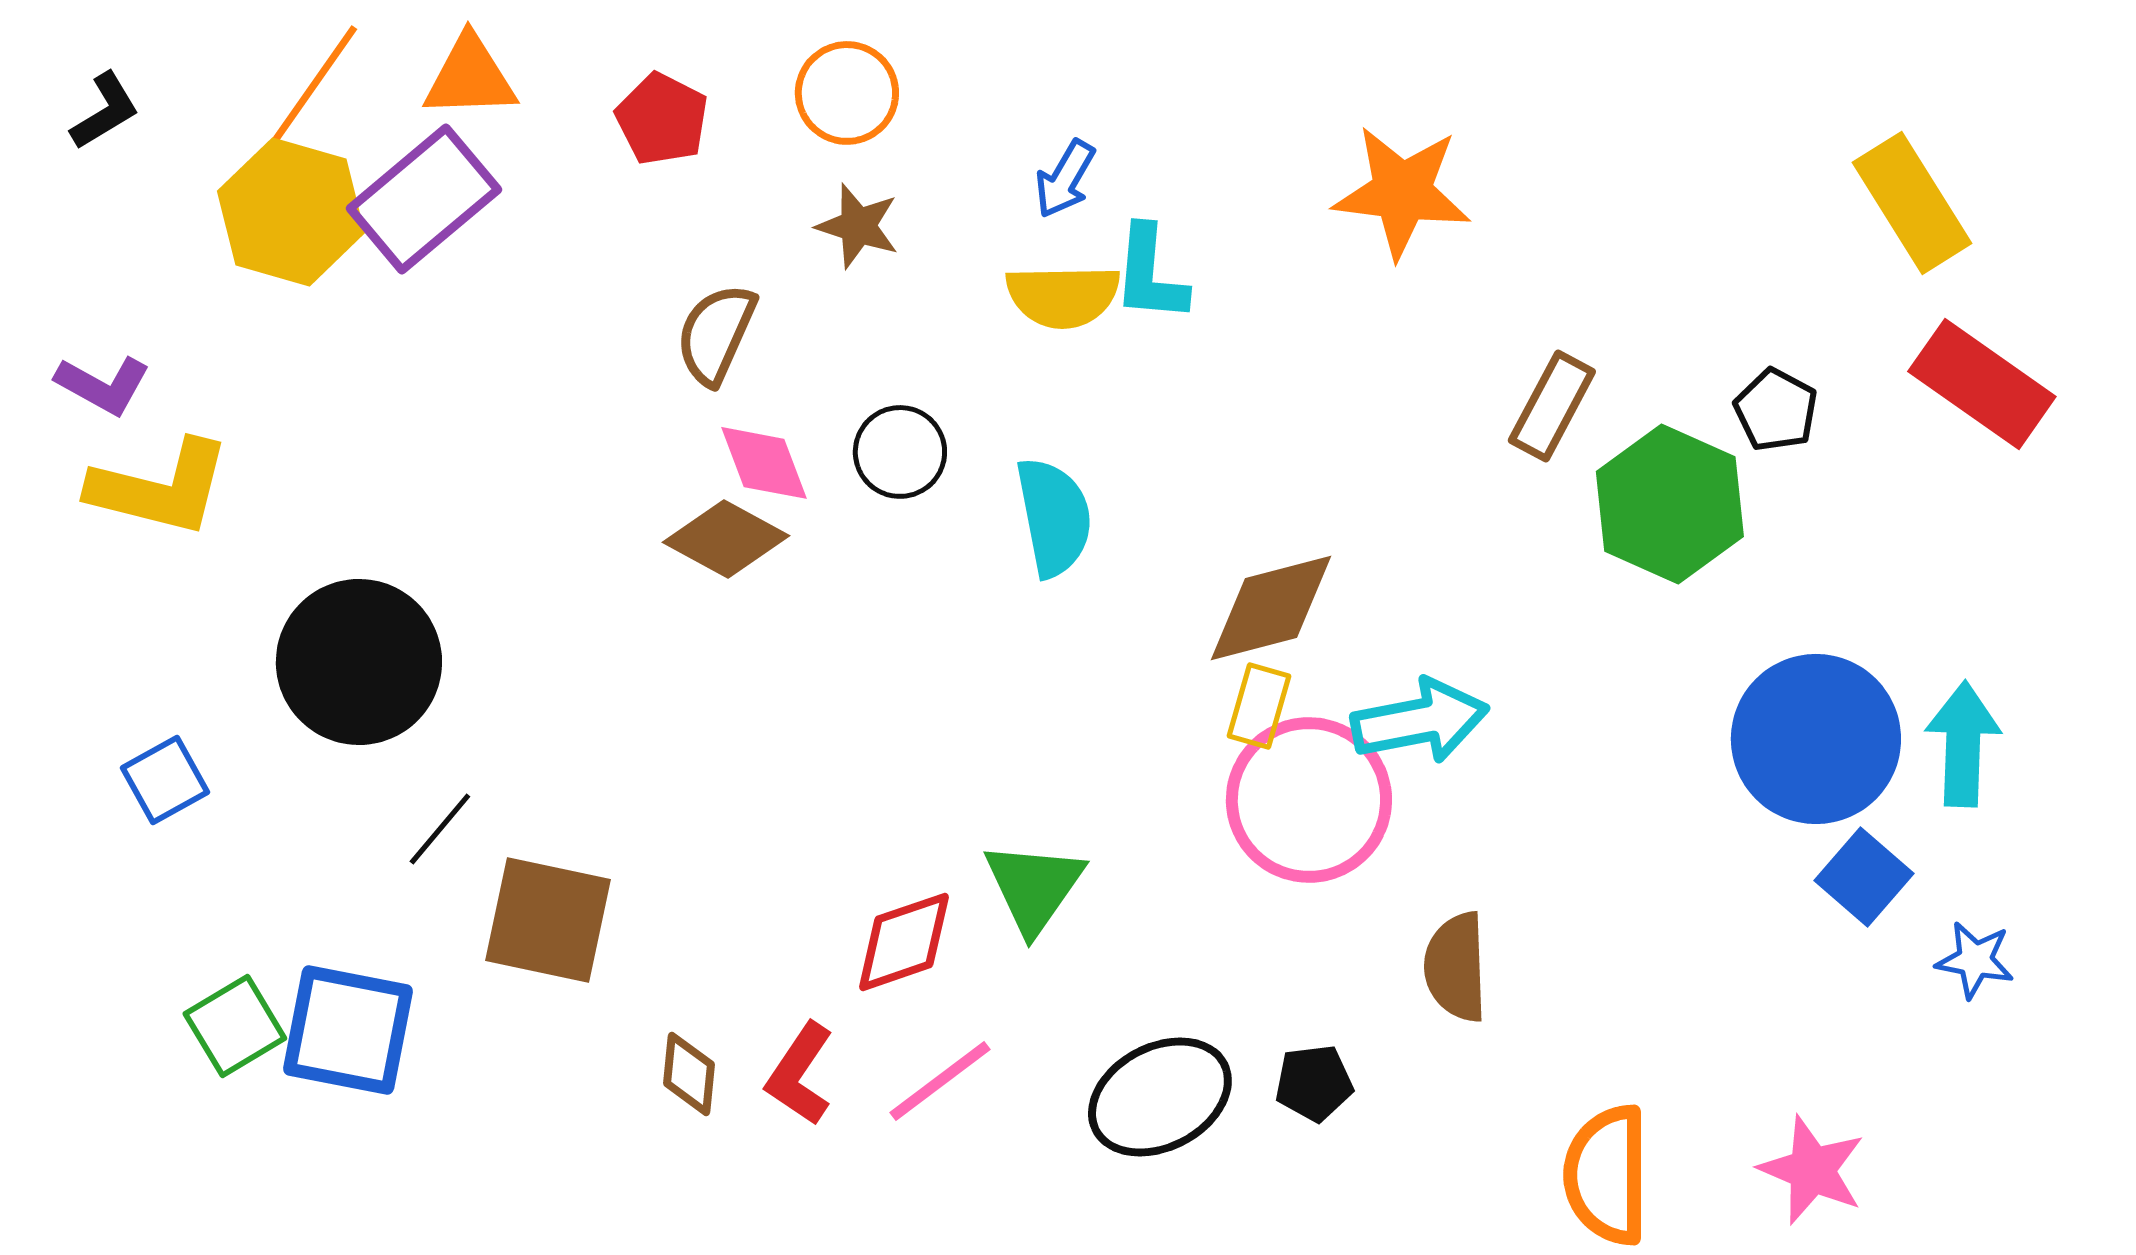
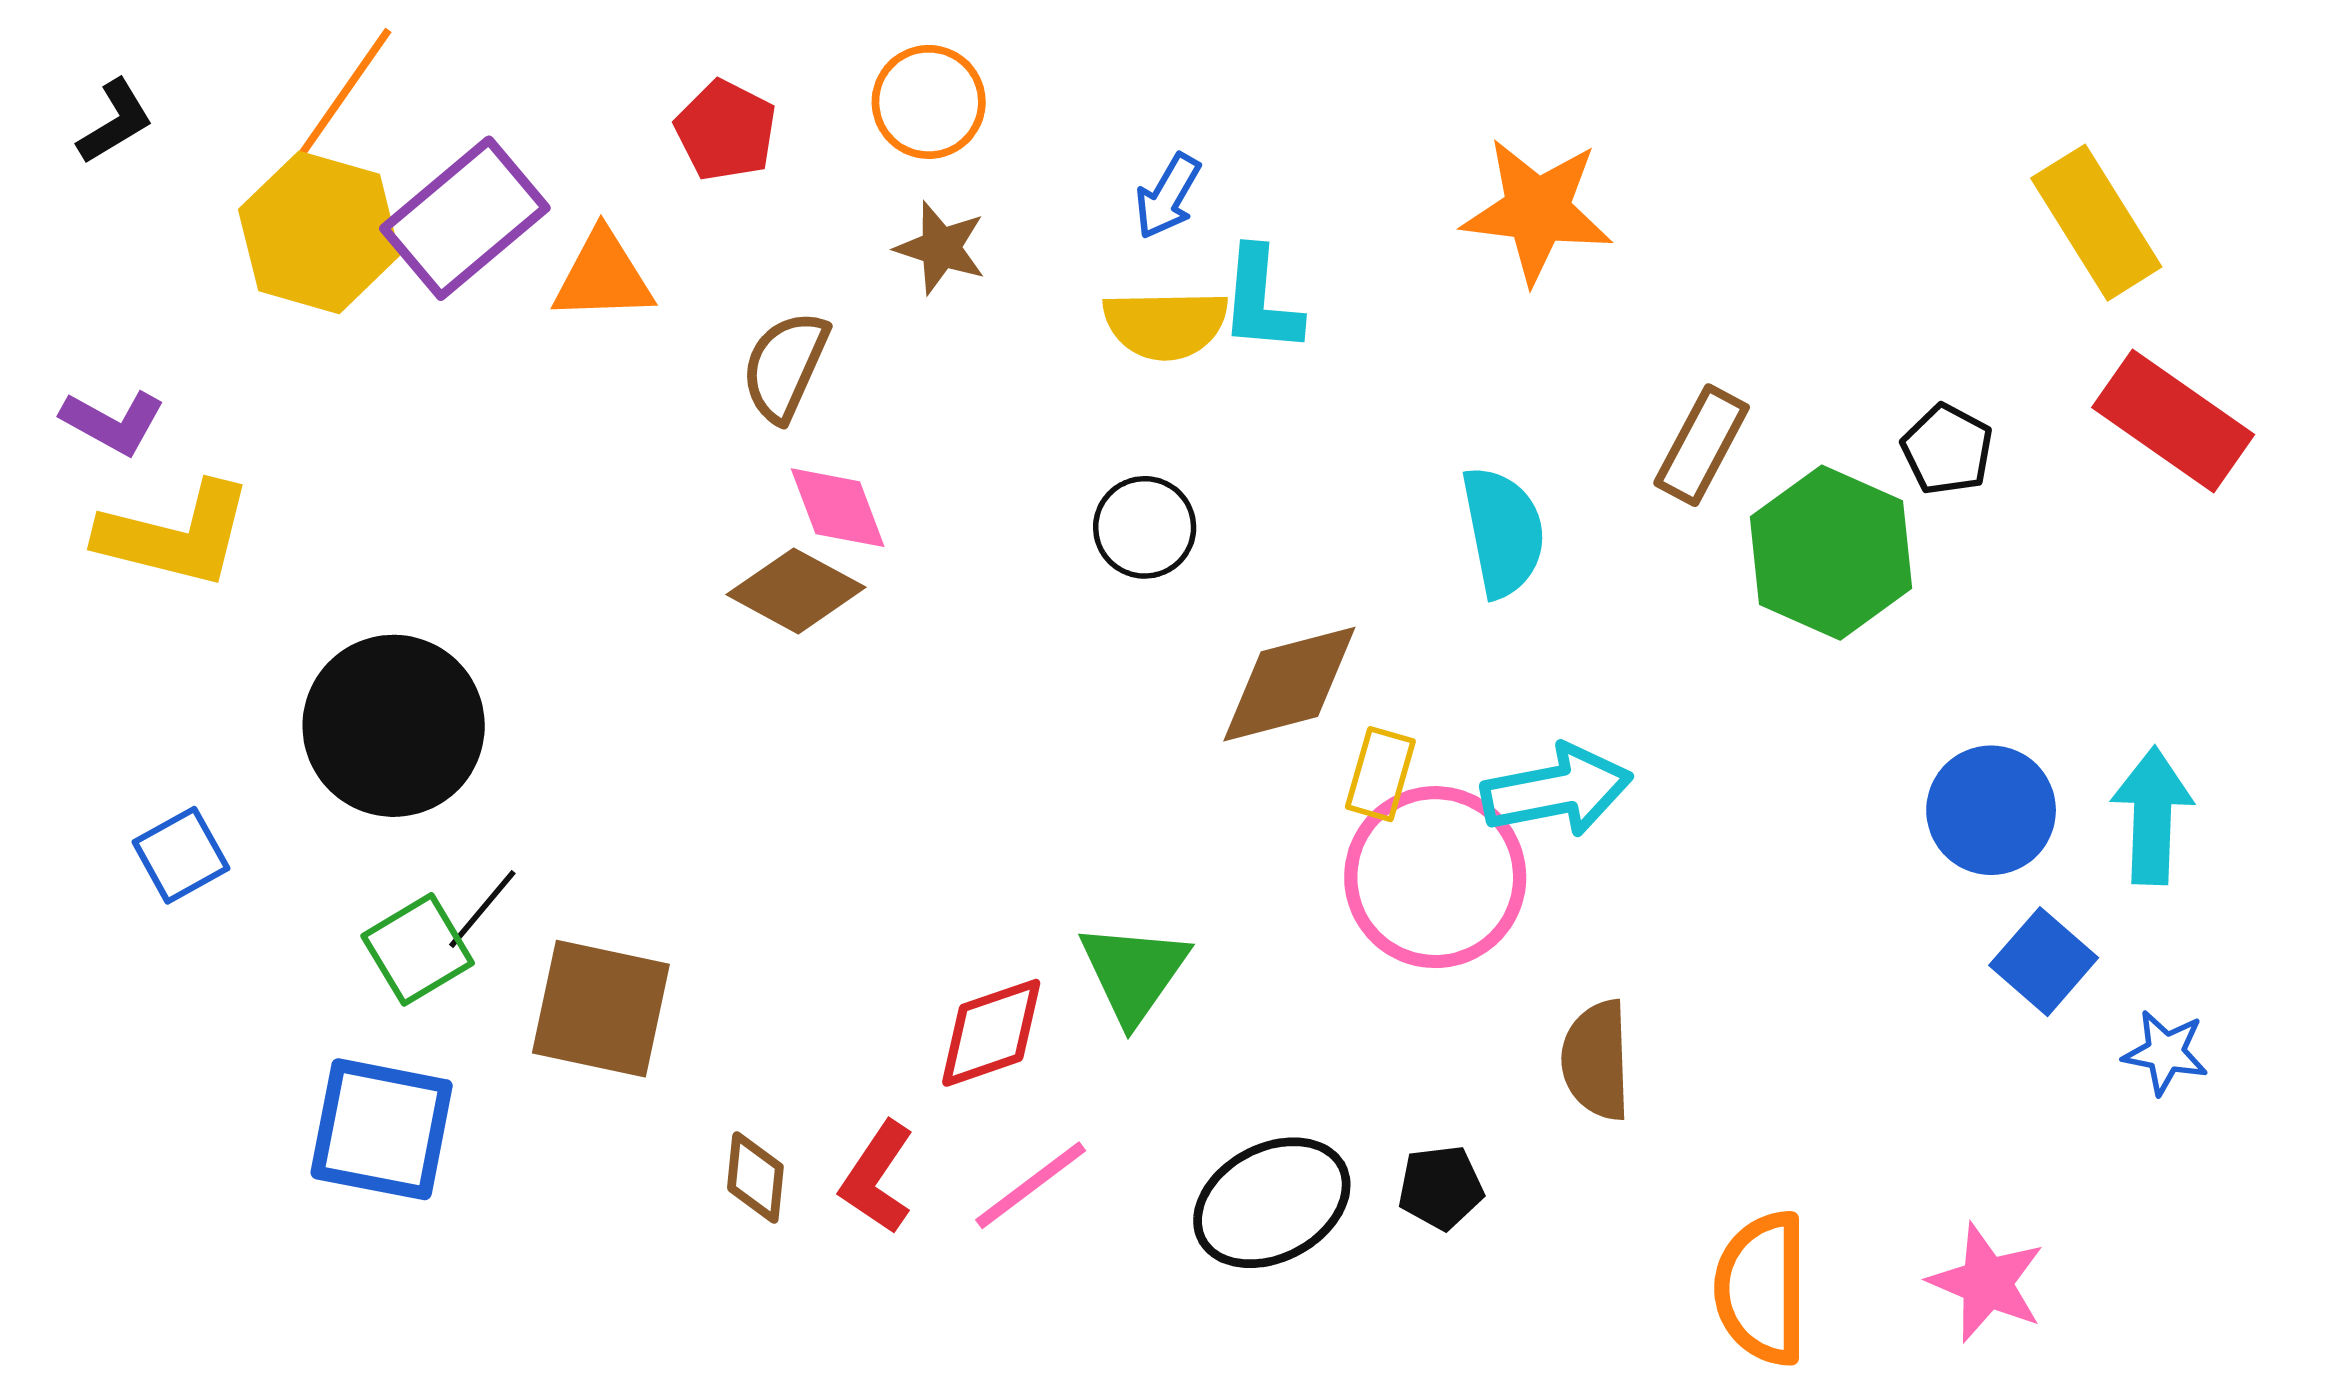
orange triangle: (470, 77) -> (603, 276), moved
black circle: (900, 452) -> (1145, 527), moved
cyan semicircle: (1054, 517) -> (1503, 532), moved
brown diamond: (1271, 608) -> (1289, 684), moved
blue circle: (1816, 739) -> (1991, 810), size x0.7
green square: (235, 1026) -> (418, 949), moved

